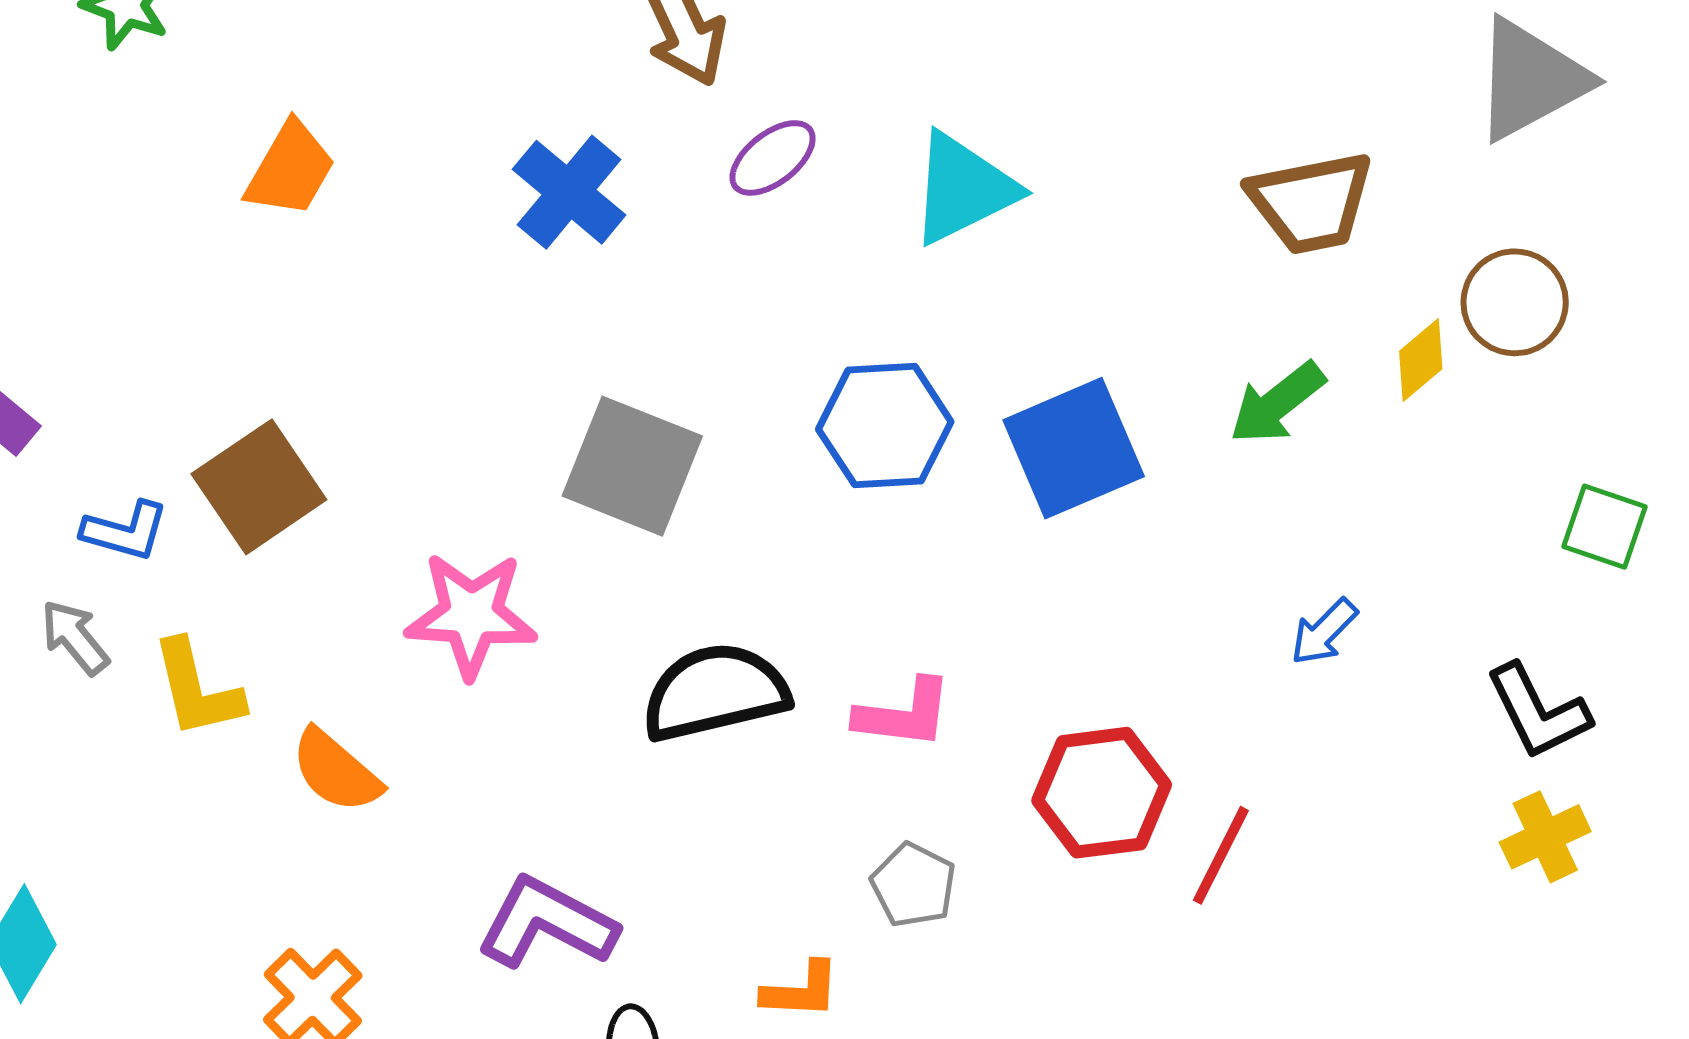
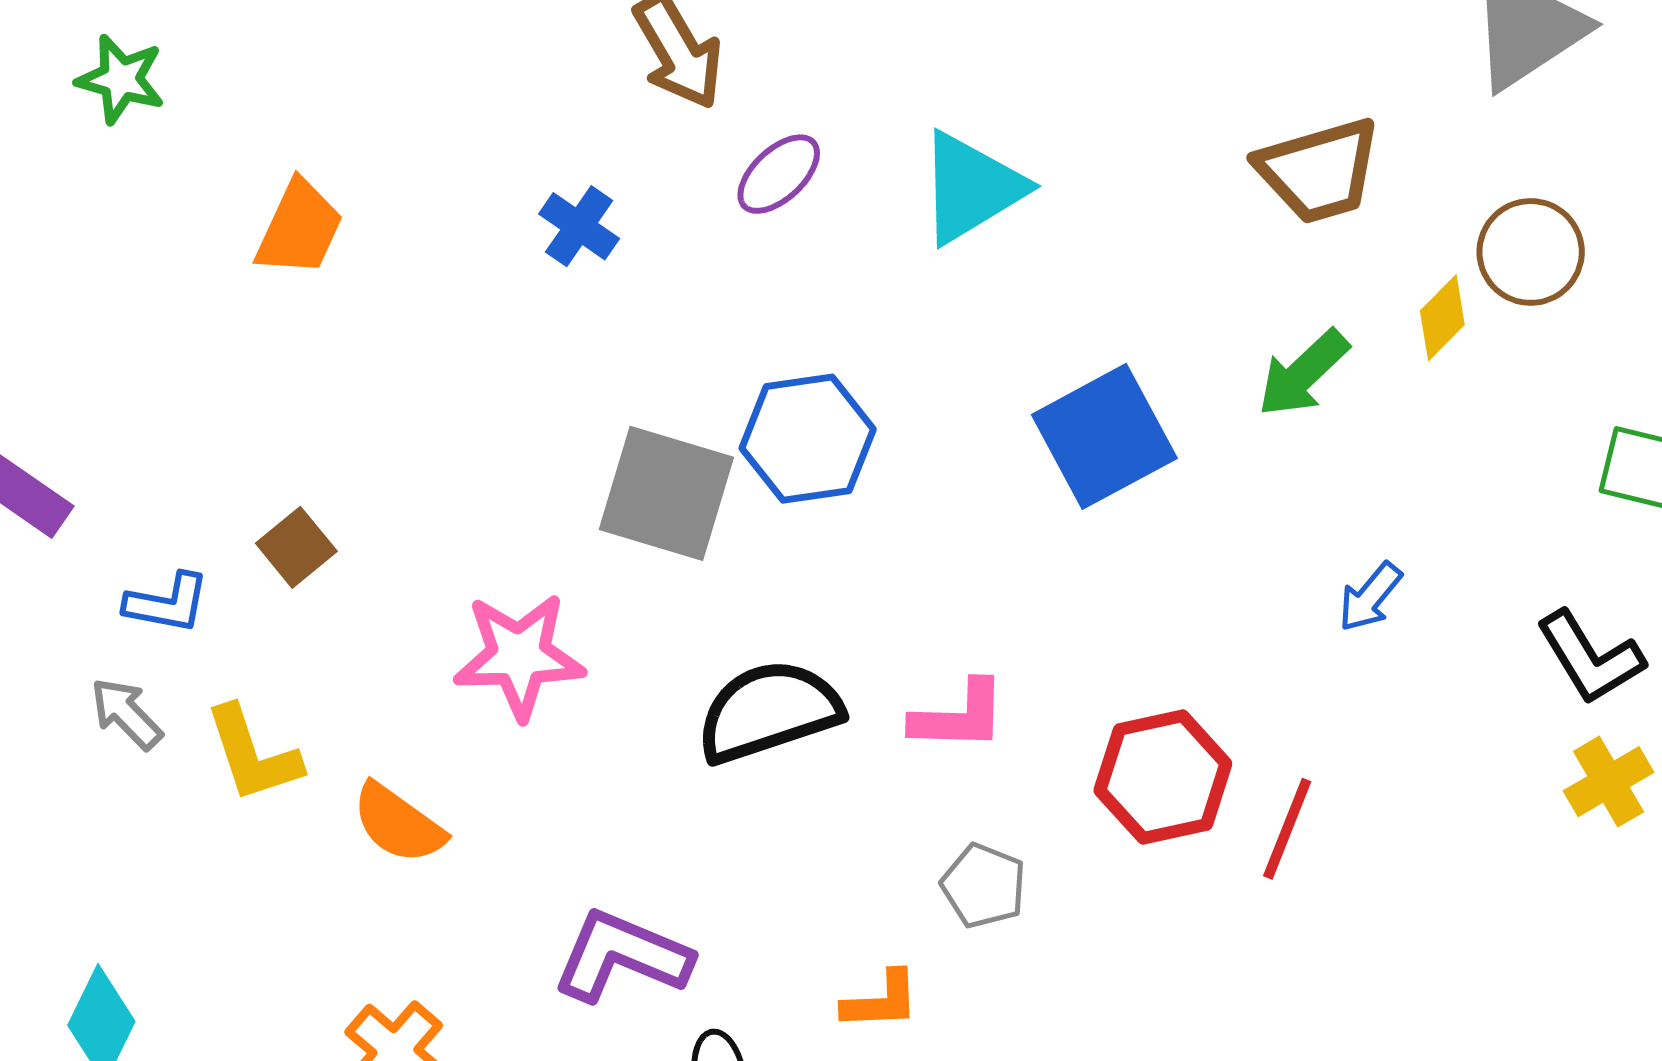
blue cross: (569, 192) -> (579, 226), size x0.7
blue hexagon: (885, 426) -> (808, 439), moved
brown square: (259, 487) -> (296, 547), size x0.6

